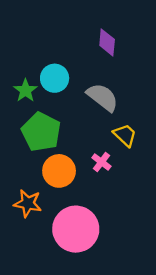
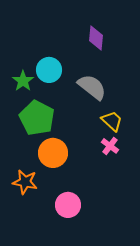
pink cross: (101, 162) -> (110, 146), moved
pink circle: (76, 229) -> (68, 205), size x0.6

